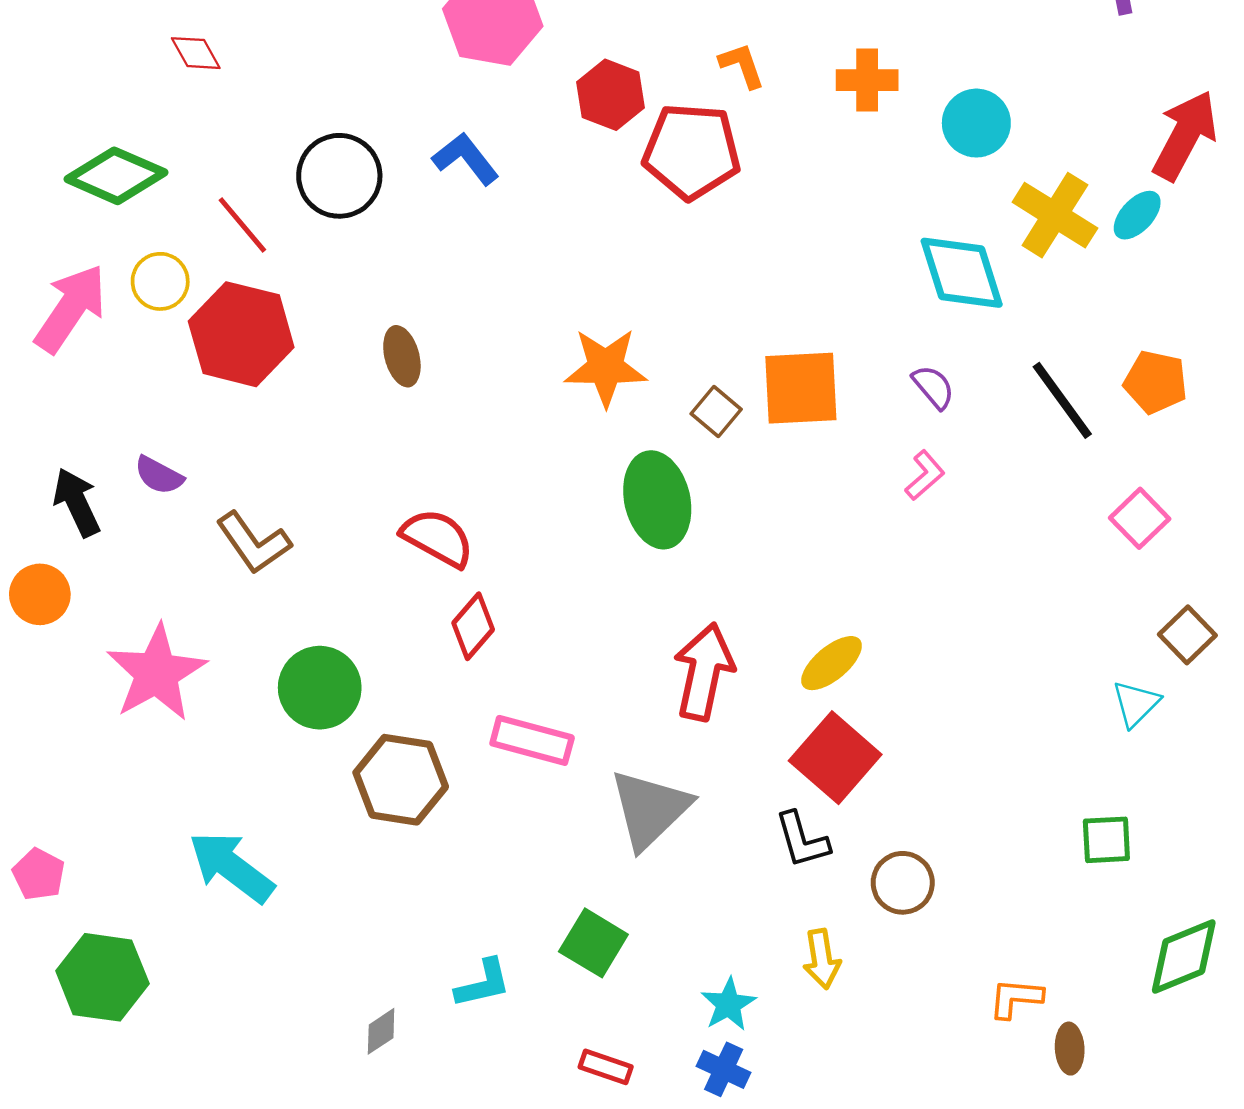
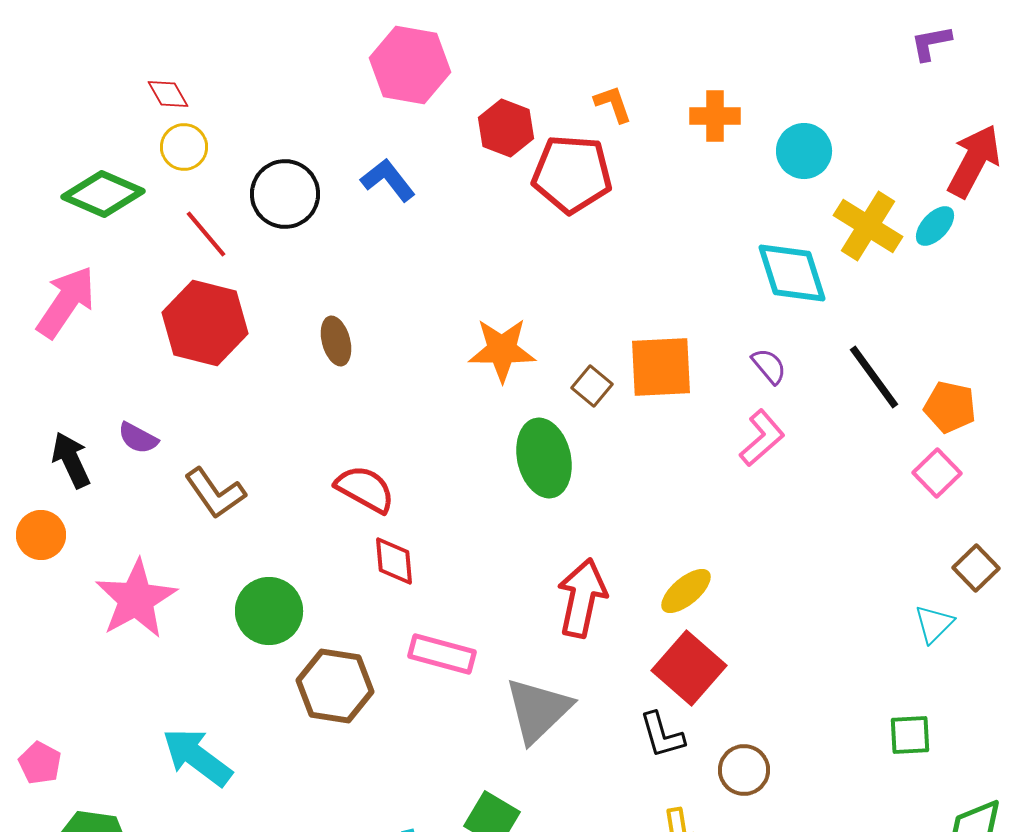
yellow circle: (160, 281) -> (184, 147), moved
orange pentagon: (1156, 382) -> (950, 407), moved
pink L-shape: (925, 475) -> (762, 438), size x1.4
red diamond: (473, 626) -> (394, 561), turned -46

